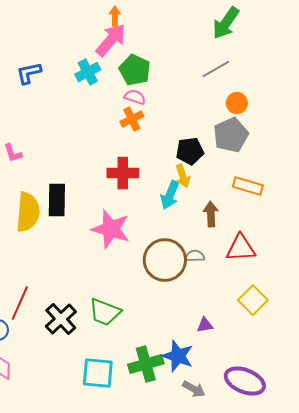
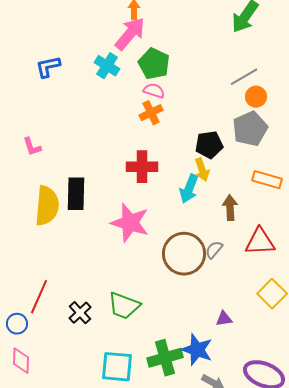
gray line: (216, 69) -> (244, 77), moved
cyan cross: (88, 72) -> (107, 66), turned -30
gray semicircle: (195, 256) -> (214, 250), turned -48
black cross: (61, 319) -> (80, 313), size x0.7

